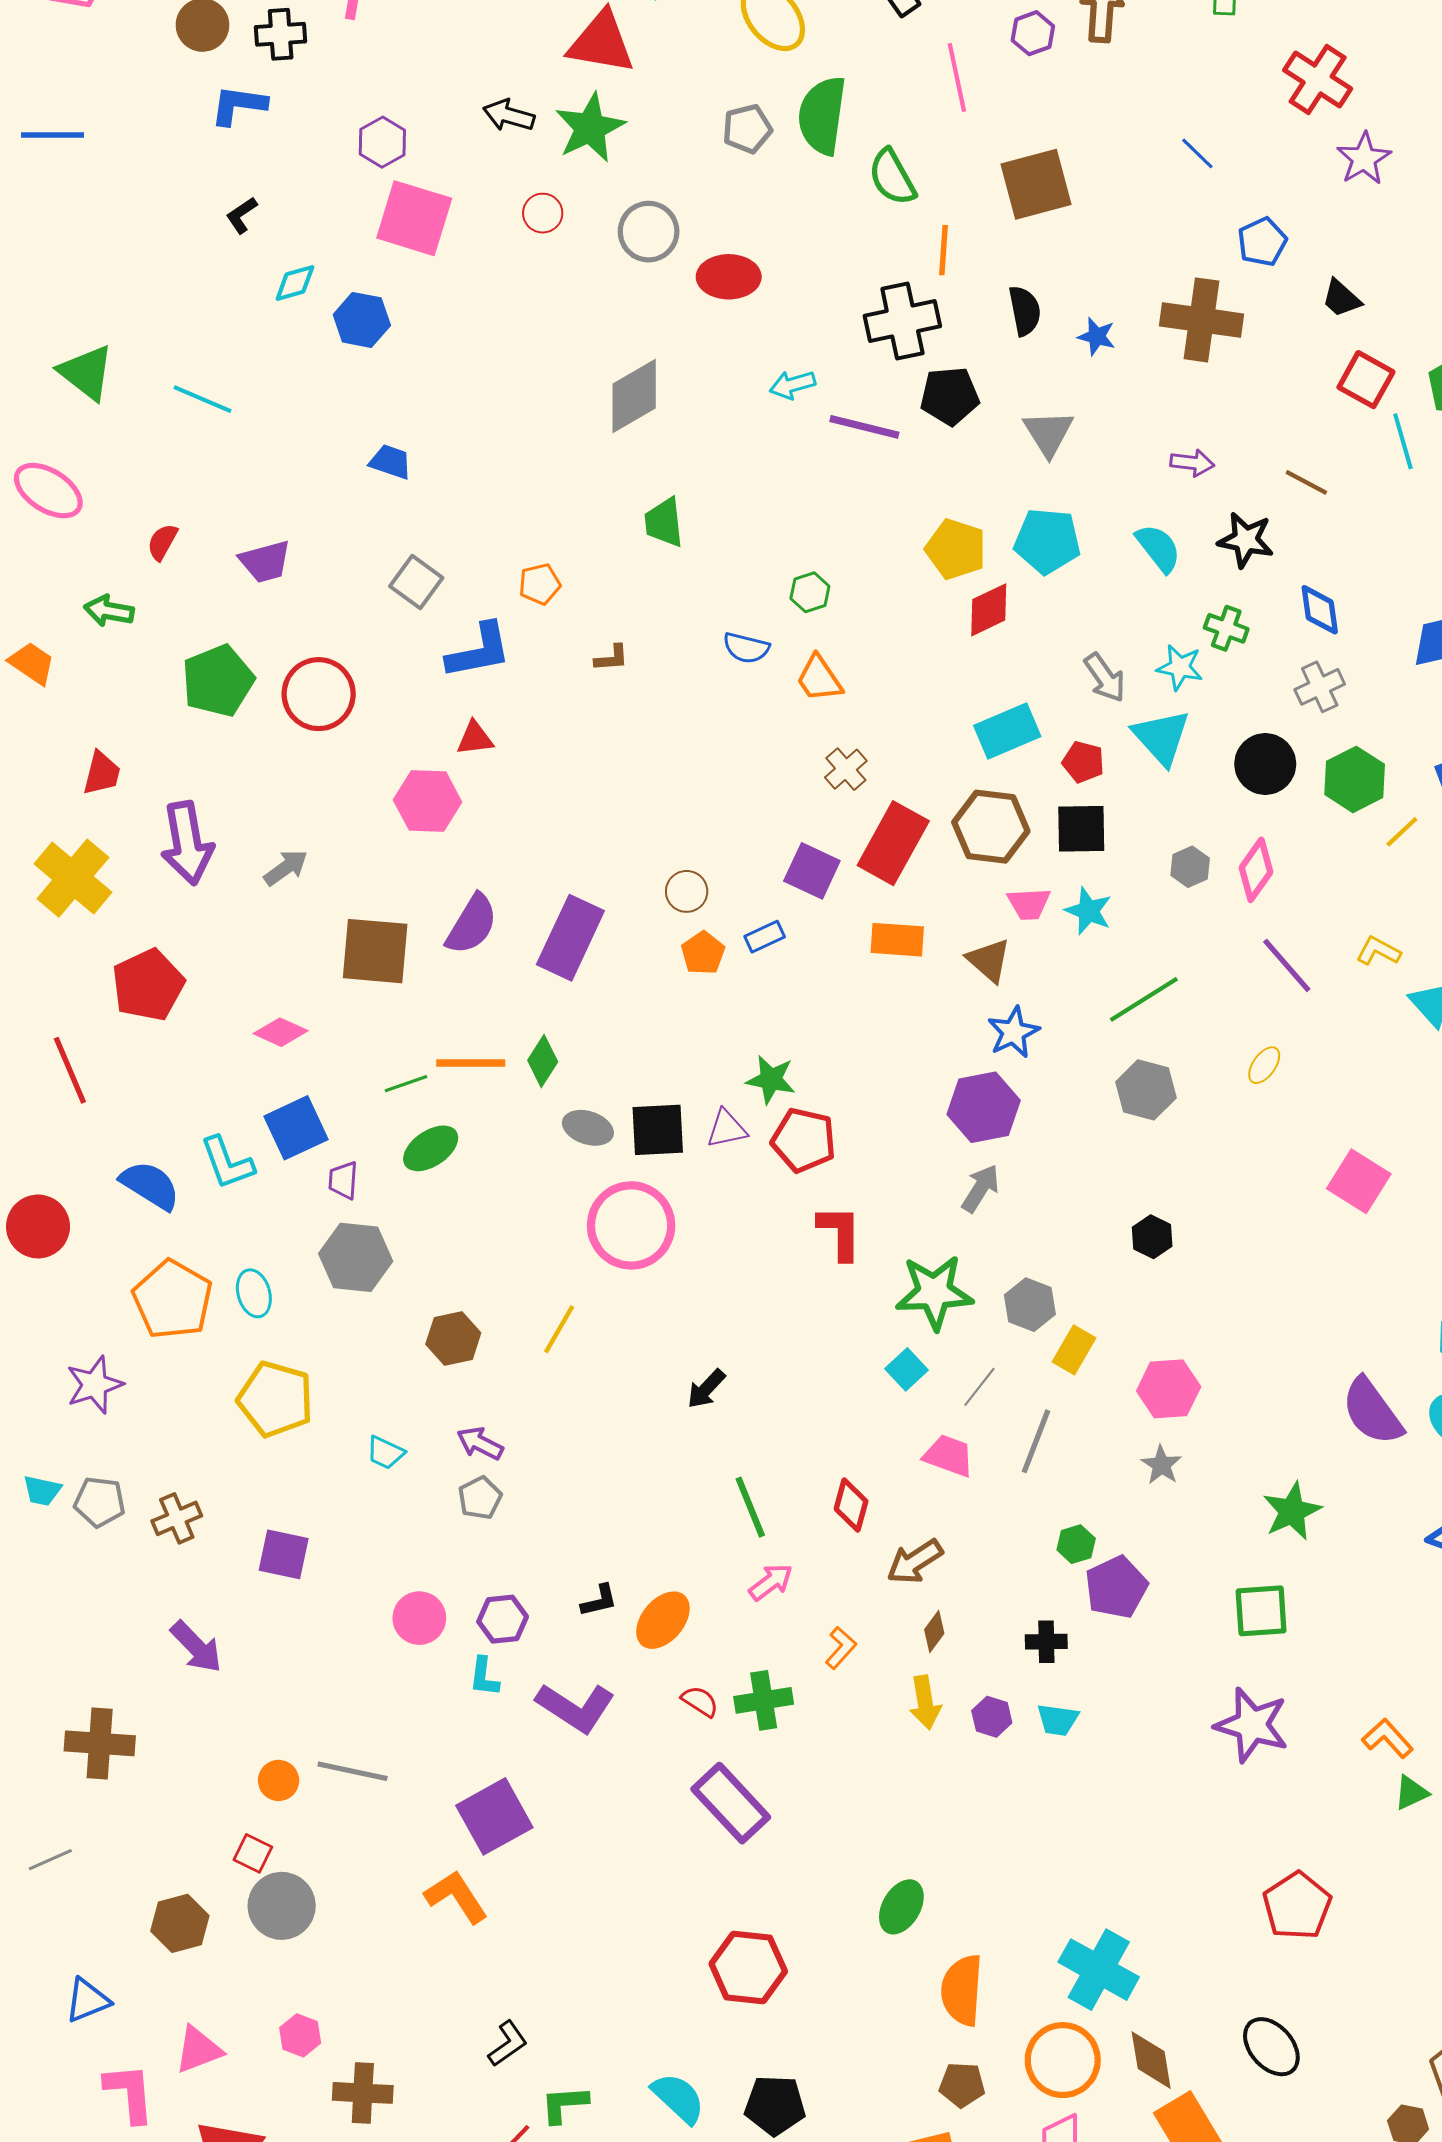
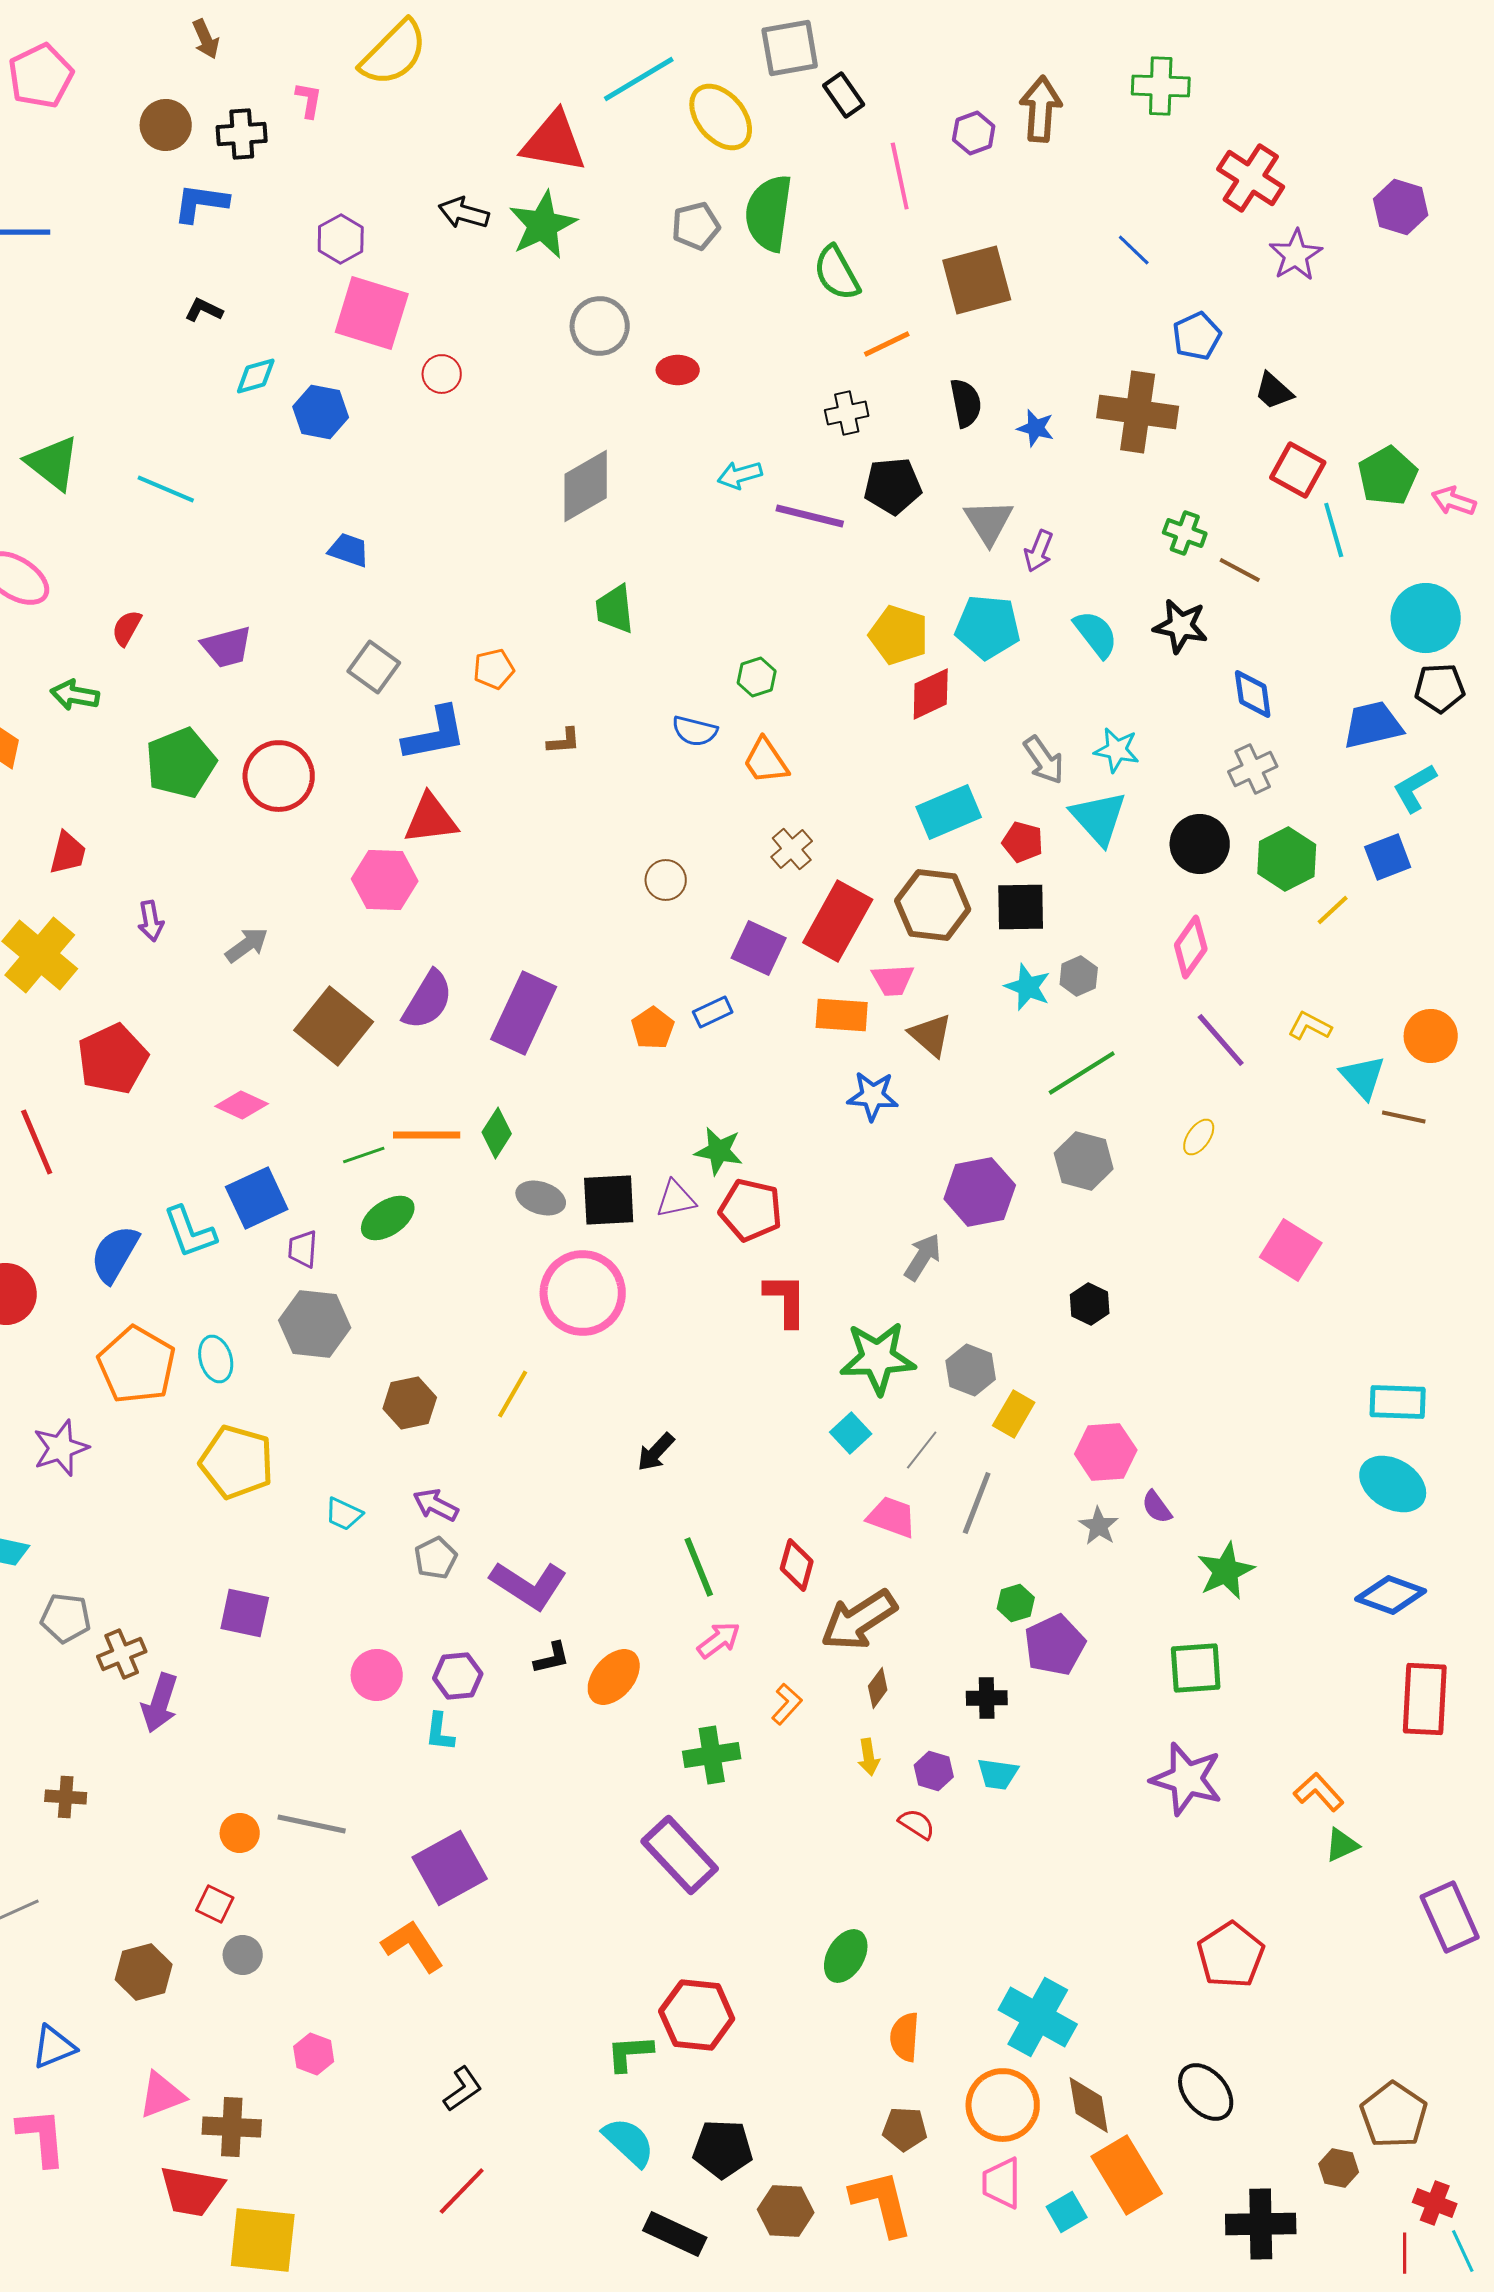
red circle: (543, 213) -> (442, 374), moved
black L-shape: (242, 215) -> (204, 310), turned 60
orange line: (944, 250) -> (887, 344), turned 60
red ellipse: (729, 277) -> (678, 370), size x0.7
black cross: (902, 321) -> (847, 413), size x0.6
purple arrow: (1192, 463) -> (1039, 551), moved, turned 105
green cross: (1226, 628) -> (1185, 533), moved
red triangle: (475, 738) -> (431, 819), size x1.5
purple arrow: (187, 843) -> (151, 921), size x0.5
gray hexagon: (1190, 867) -> (1079, 976), moved
brown circle: (687, 891) -> (666, 880), moved
pink trapezoid: (1029, 904) -> (893, 980), moved
brown square: (375, 951) -> (334, 1026), turned 34
blue star: (1013, 1032) -> (873, 1096), moved, turned 30
purple hexagon: (984, 1107) -> (980, 1192), moved
blue semicircle: (150, 1185) -> (115, 1254), turned -92
purple semicircle: (1372, 1411) -> (1157, 1507), moved, size x0.5
gray pentagon: (100, 1502) -> (66, 1618), moved
brown cross: (177, 1518) -> (122, 1654), moved
brown arrow: (915, 1562) -> (859, 1620), size x1.4
purple arrow: (196, 1647) -> (160, 1703), turned 62
red semicircle: (700, 1701) -> (917, 1824), moved
yellow arrow: (925, 1702) -> (869, 1757), size x0.7
purple L-shape: (576, 1707) -> (529, 1585), moved
brown cross: (100, 1743) -> (66, 1797), size x0.6
gray circle: (282, 1906) -> (243, 1955), size x0.6
orange semicircle: (962, 1990) -> (905, 2037), size x0.7
pink hexagon: (300, 2035) -> (314, 2054), moved
pink L-shape: (130, 2093) -> (42, 2137), moved
brown cross: (363, 2093) -> (232, 2127), moved
green L-shape: (564, 2104) -> (630, 2053), moved

